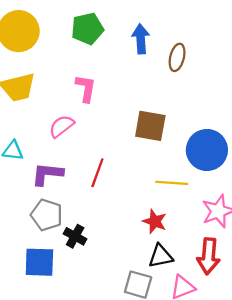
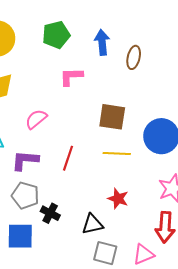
pink L-shape: (86, 88) -> (71, 77), moved, turned -100
yellow line: (172, 183) -> (117, 154), moved
black triangle: (161, 256) -> (92, 224), moved

